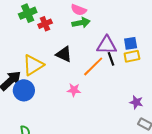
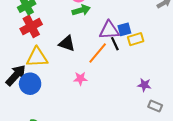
red cross: (45, 24) -> (31, 26), moved, size x1.5
blue square: (131, 43) -> (124, 29), moved
yellow triangle: (33, 65) -> (37, 57), turned 35

